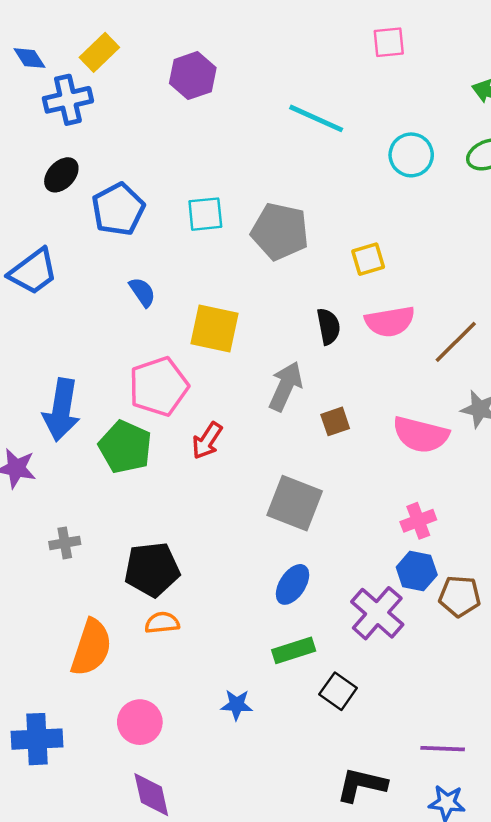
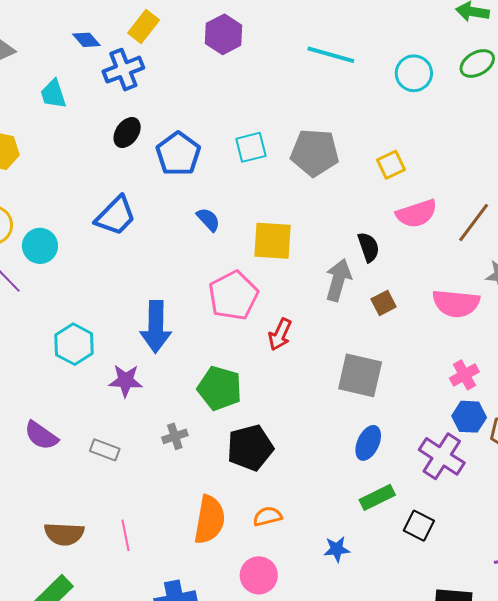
black semicircle: (328, 326) -> (368, 247), moved
green pentagon: (125, 447) -> (220, 388), moved
orange semicircle: (162, 623) -> (267, 516), moved

